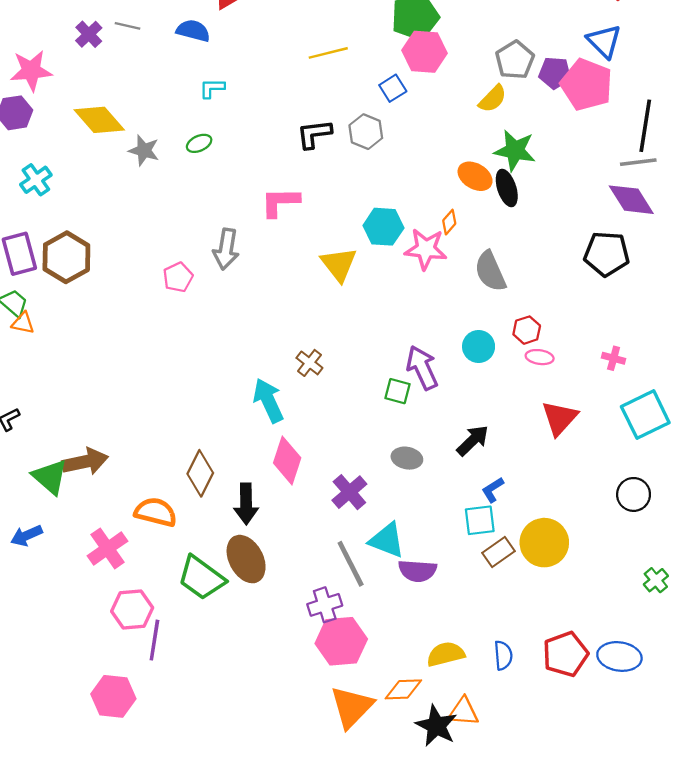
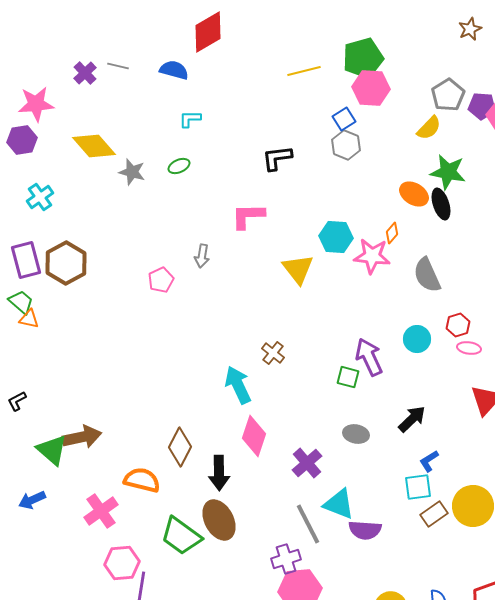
yellow line: (328, 53) -> (304, 71), moved
gray hexagon: (366, 132) -> (346, 145), moved
gray arrow: (226, 249) -> (202, 256), size x0.7

